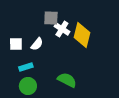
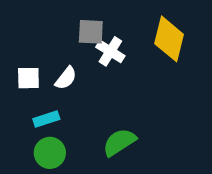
yellow diamond: (82, 35) -> (169, 39), moved
green semicircle: (67, 80) -> (119, 142), turned -60

